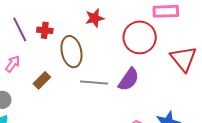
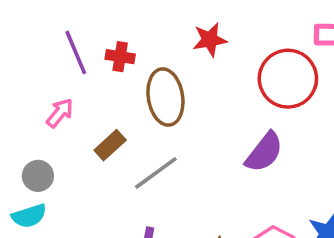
gray line: (94, 82) -> (156, 173), moved, turned -44

